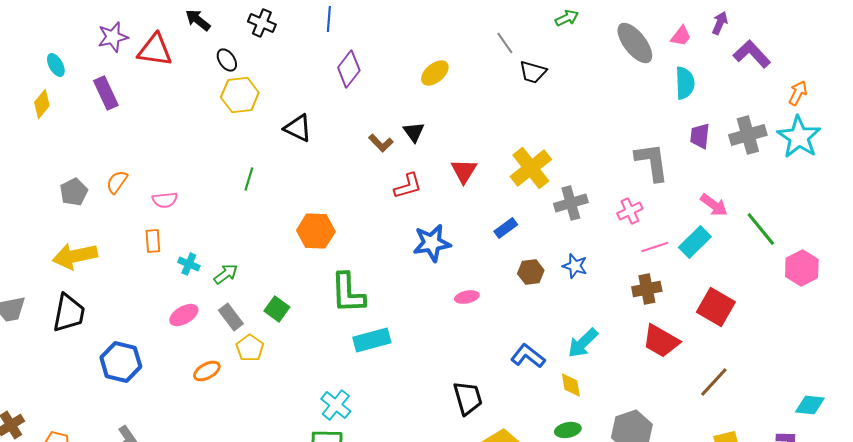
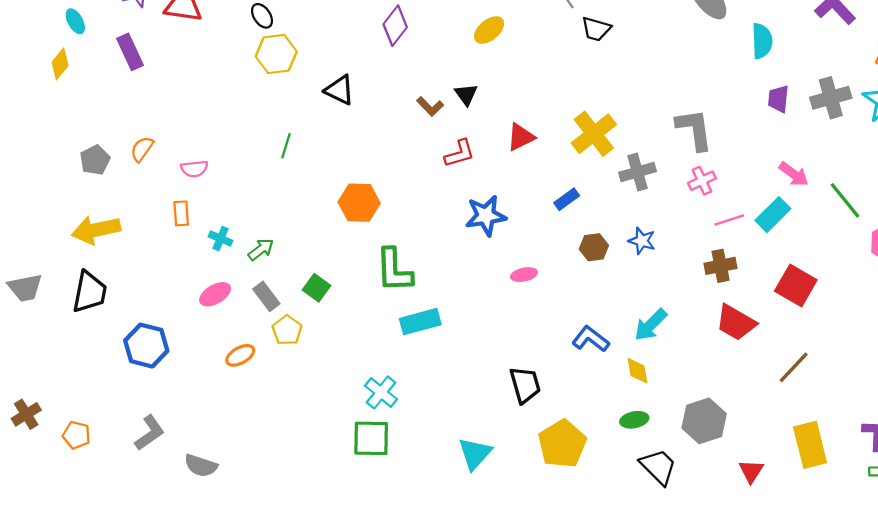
gray L-shape: (652, 162) -> (694, 129), moved
red triangle: (464, 171) -> (521, 137), turned 32

